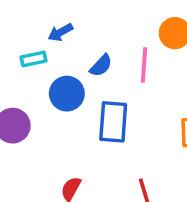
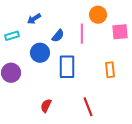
cyan rectangle: (33, 59) -> (12, 36), moved

